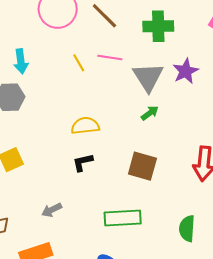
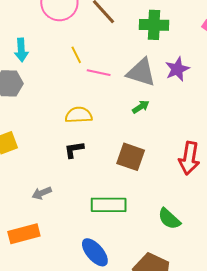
pink line: (110, 57) -> (99, 73), moved
gray triangle: (148, 77) -> (141, 72), turned -44
green semicircle: (187, 229) -> (169, 219), turned -55

